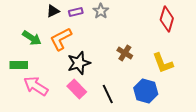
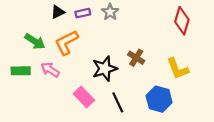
black star: (79, 63) -> (105, 69), moved
pink arrow: (36, 86) -> (50, 70), moved, size x0.7

